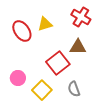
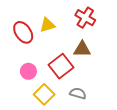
pink circle: (18, 78) -> (28, 71), moved
gray semicircle: (74, 89) -> (78, 93), turned 126

